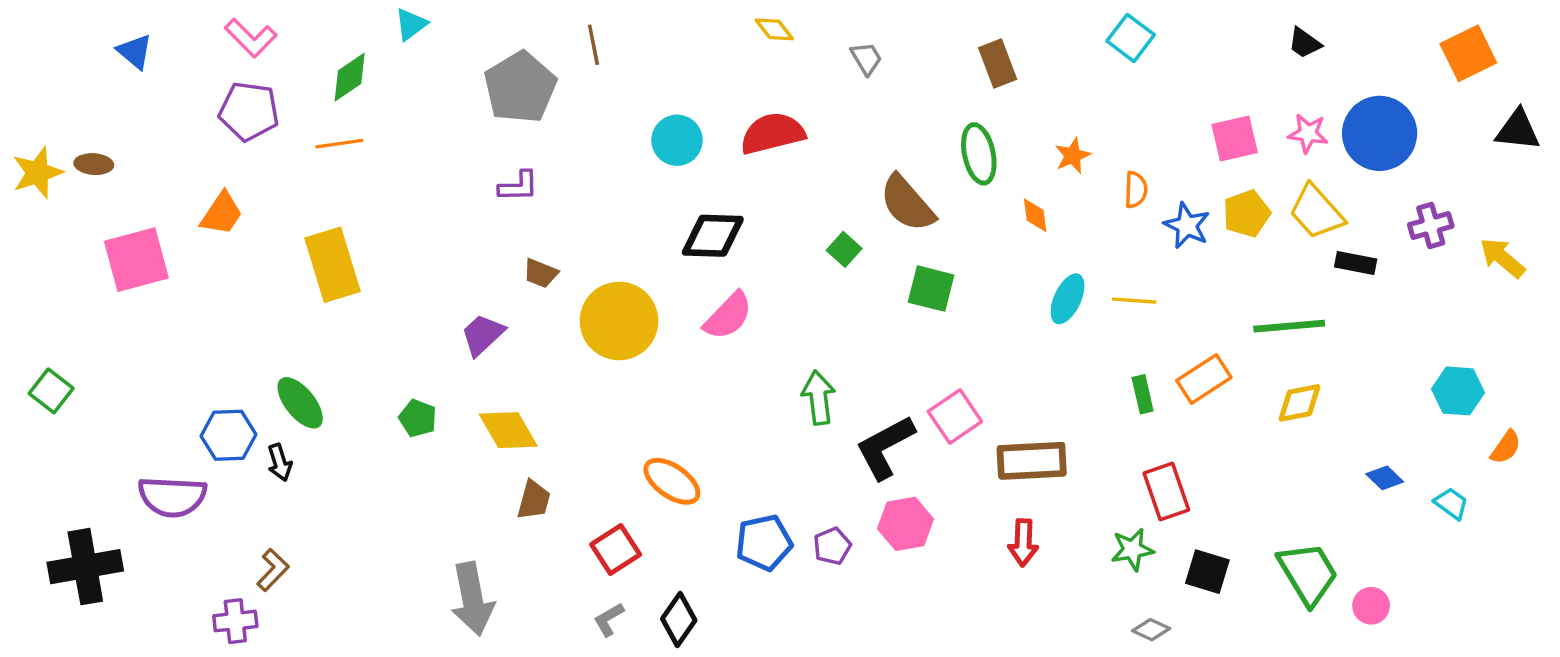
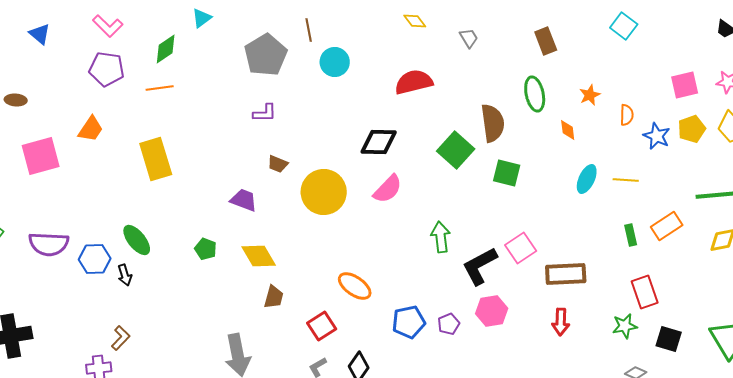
cyan circle: (677, 140) -> (335, 62), moved
brown semicircle: (907, 203) -> (493, 123), turned -147
green square: (844, 249) -> (456, 150), size x1.8
purple trapezoid: (483, 335) -> (244, 200), turned 64
purple semicircle: (172, 497) -> (49, 244), moved

